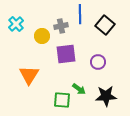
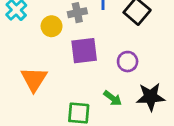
green arrow: (79, 89) -> (113, 98), moved
black star: (106, 96) -> (151, 97), moved

